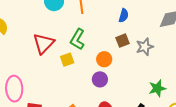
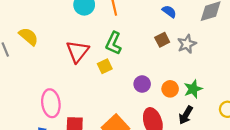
blue semicircle: (124, 16) -> (169, 11), moved, turned -64
orange circle: (104, 59) -> (170, 89), moved
green star: (157, 88) -> (193, 89), moved

